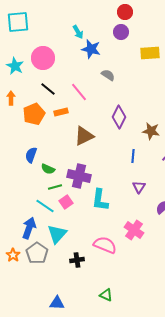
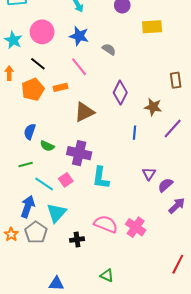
blue star: (91, 49) -> (79, 36), moved
black line: (48, 89) -> (38, 64), moved
green line: (55, 187) -> (26, 164), moved
purple triangle: (139, 187) -> (149, 174), moved
pink cross: (134, 230) -> (136, 227), moved

